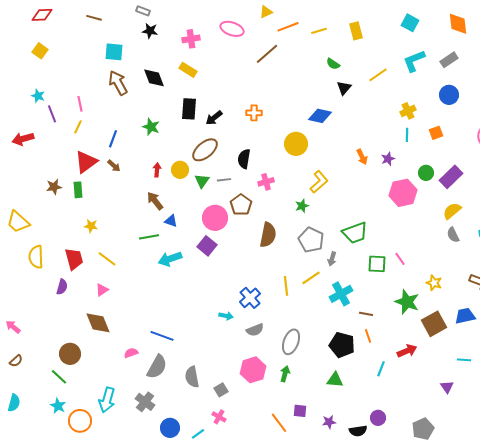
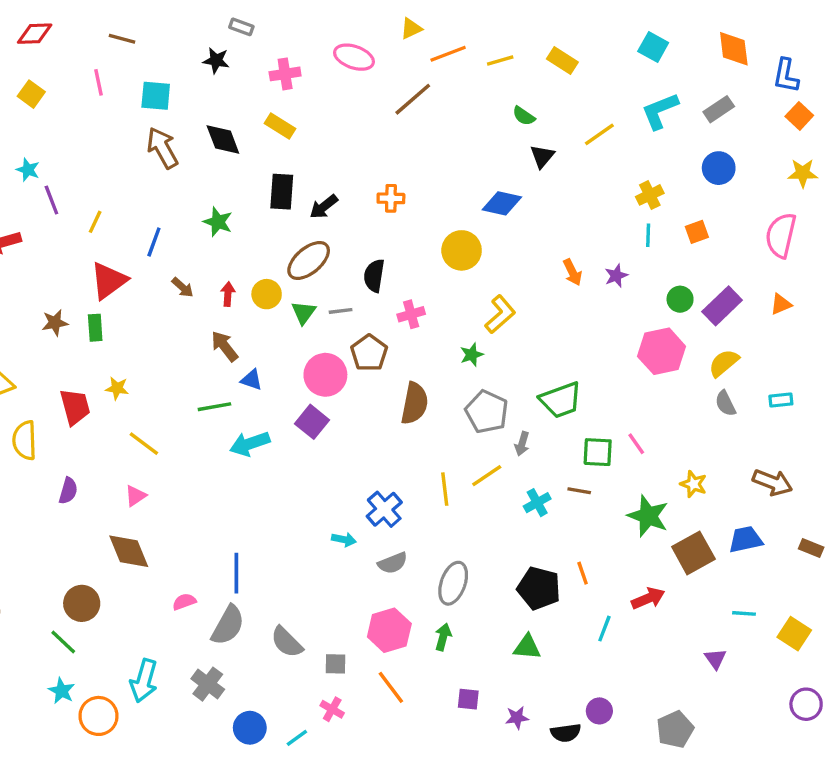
gray rectangle: (143, 11) -> (241, 27), moved
yellow rectangle: (356, 31) -> (562, 60), turned -42
pink line: (80, 104) -> (99, 82), moved
brown arrow: (114, 166) -> (183, 287), moved
pink hexagon: (403, 193) -> (662, 351), moved
red trapezoid: (74, 259) -> (75, 407), moved
cyan cross: (341, 294) -> (537, 503), size x0.7
brown line: (366, 314) -> (579, 491), moved
blue line: (162, 336) -> (236, 573), turned 70
gray semicircle: (192, 377) -> (287, 642), turned -35
gray square: (221, 390) -> (335, 664), turned 32
orange line: (279, 423) -> (391, 687), moved

